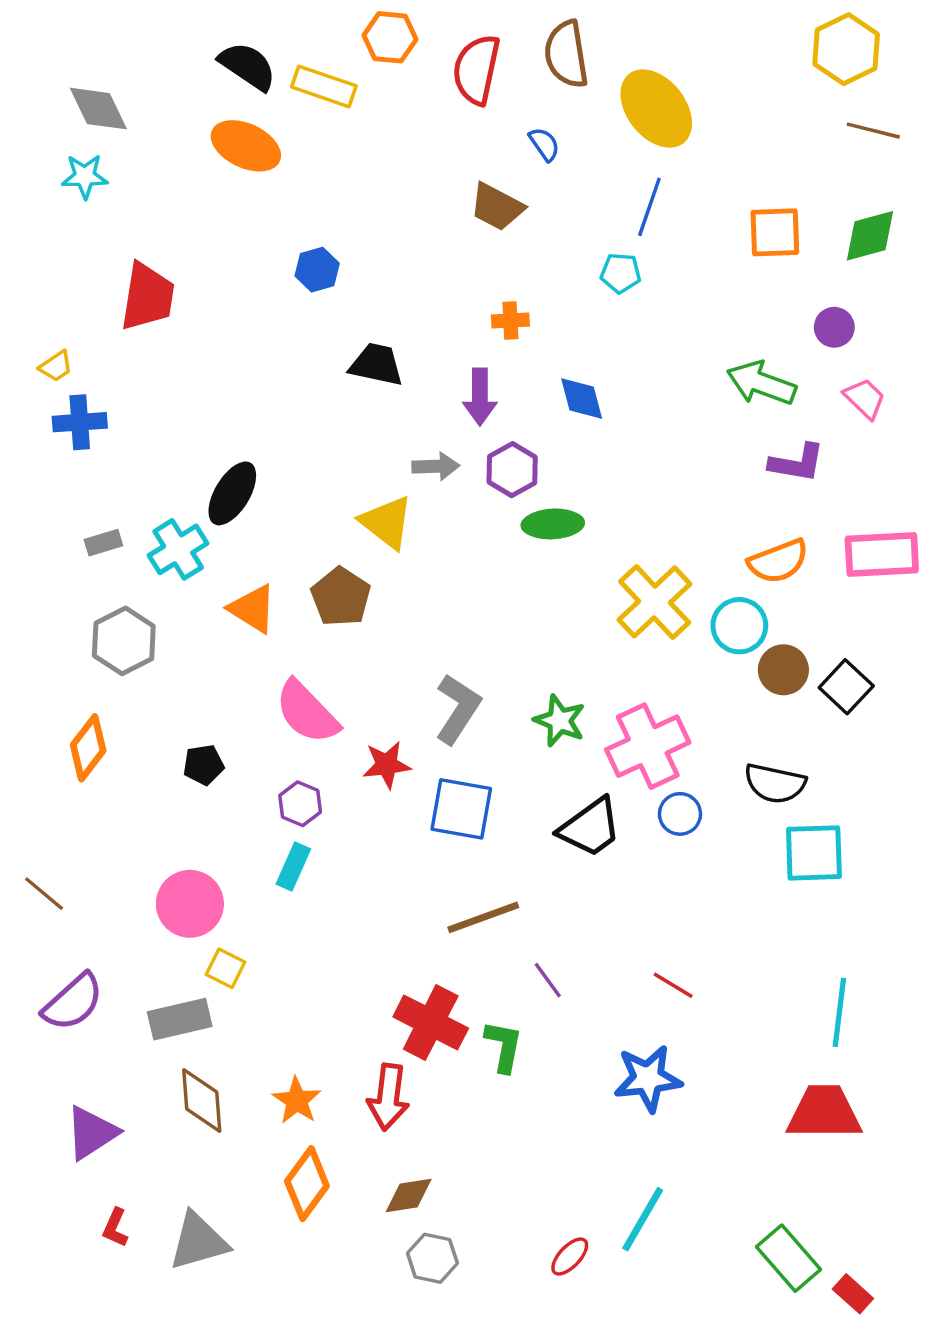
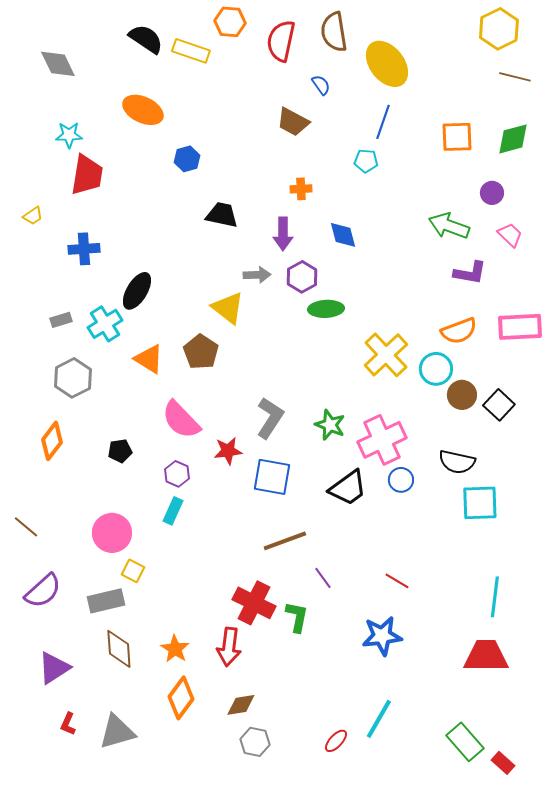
orange ellipse: (246, 146) -> (143, 110), moved
cyan star: (85, 176) -> (69, 135), moved
blue cross: (80, 422) -> (84, 249), moved

